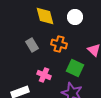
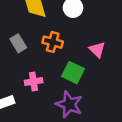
pink cross: (44, 75) -> (34, 82), turned -32

